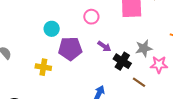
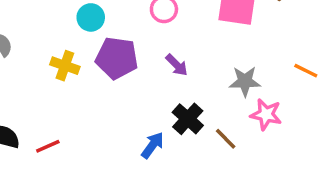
black cross: (122, 61) -> (188, 119), moved
yellow cross: (43, 67) -> (65, 66), moved

